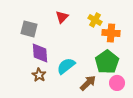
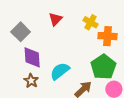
gray square: (29, 29) -> (21, 32), turned 30

